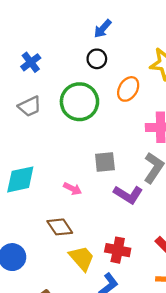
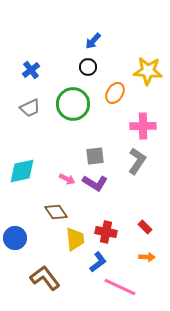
purple L-shape: (128, 194) -> (95, 183), moved
yellow trapezoid: (82, 258) -> (75, 239), turned 35

